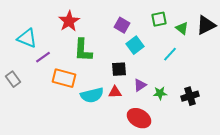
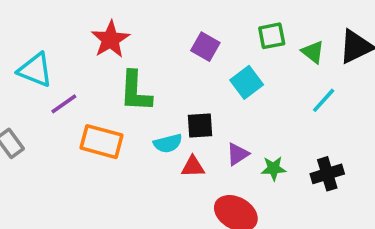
cyan square: (135, 45) -> (247, 82), moved
cyan line: (170, 54) -> (324, 100), moved
cyan semicircle: (92, 95) -> (168, 143), moved, size x0.7

